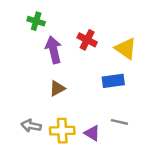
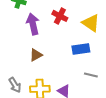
gray line: (119, 122) -> (91, 75), moved
gray arrow: (31, 126) -> (15, 85), turned -133

